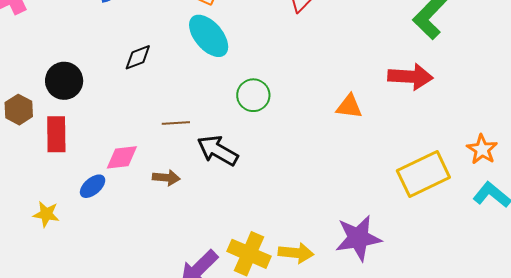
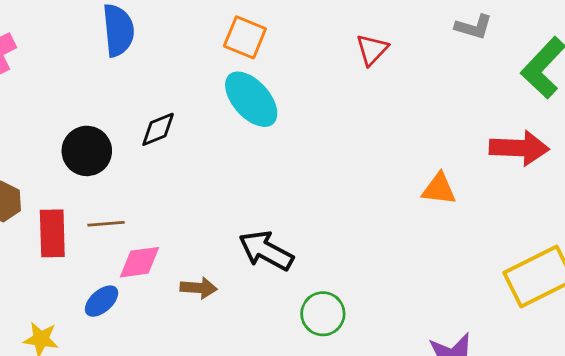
black circle: (64, 81) -> (87, 151), moved
green circle: (253, 95) -> (323, 314), moved
brown line: (176, 123) -> (106, 224), moved

